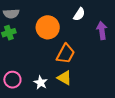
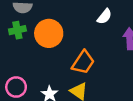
orange circle: (48, 27) -> (49, 33), moved

